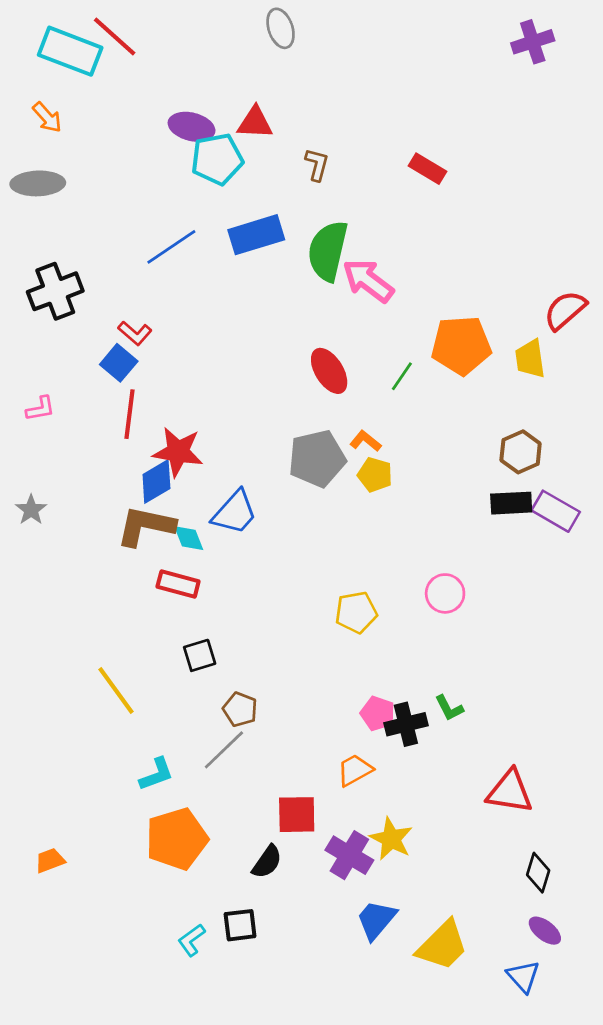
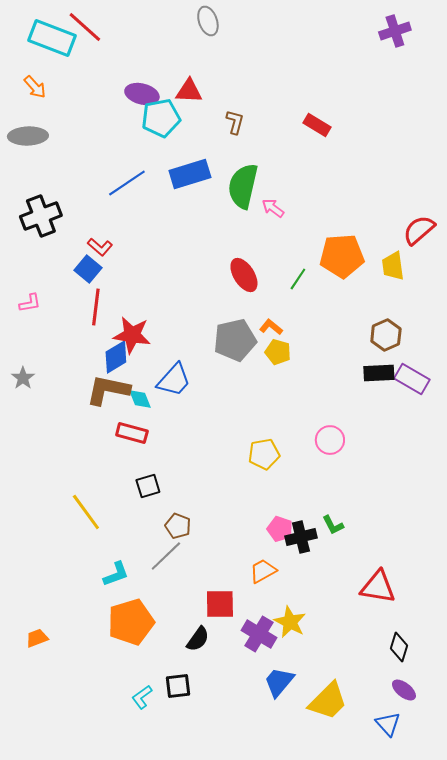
pink arrow: (368, 281) -> (273, 208), size x0.6

